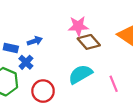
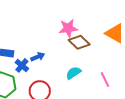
blue arrow: (35, 41) -> (38, 57), moved
cyan semicircle: (80, 74) -> (73, 73), size x0.7

